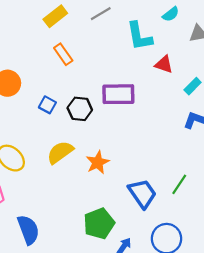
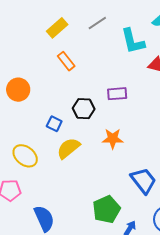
purple rectangle: (118, 94) -> (117, 94), size x0.7
blue square: (47, 105) -> (54, 124), moved
orange star: (98, 162) -> (113, 139), moved, turned 30

